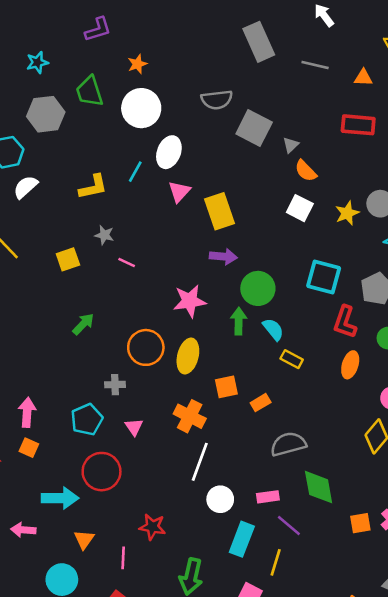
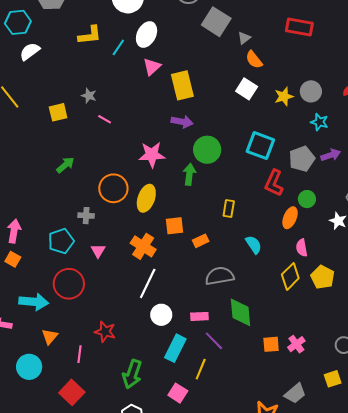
yellow L-shape: (93, 187) -> (90, 35), moved
cyan semicircle: (273, 329) -> (254, 245), moved
yellow rectangle: (292, 359) -> (229, 209), turned 66
orange ellipse: (350, 365) -> (290, 218), moved

